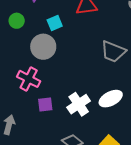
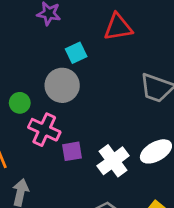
green circle: (17, 21) -> (20, 103), moved
purple square: (45, 105) -> (72, 151), moved

